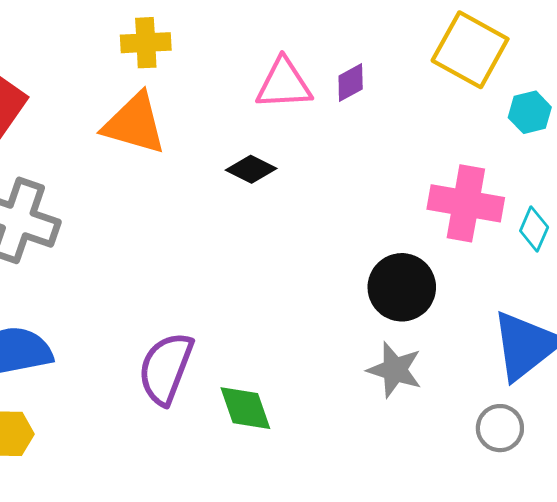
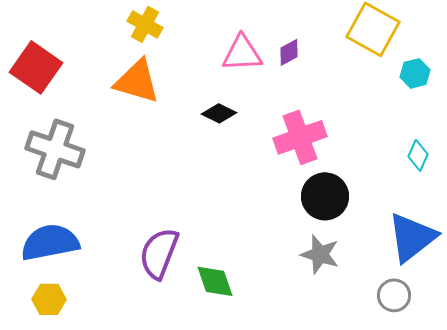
yellow cross: (146, 43) -> (145, 24), turned 32
pink cross: (466, 203) -> (300, 137), moved, turned -30

